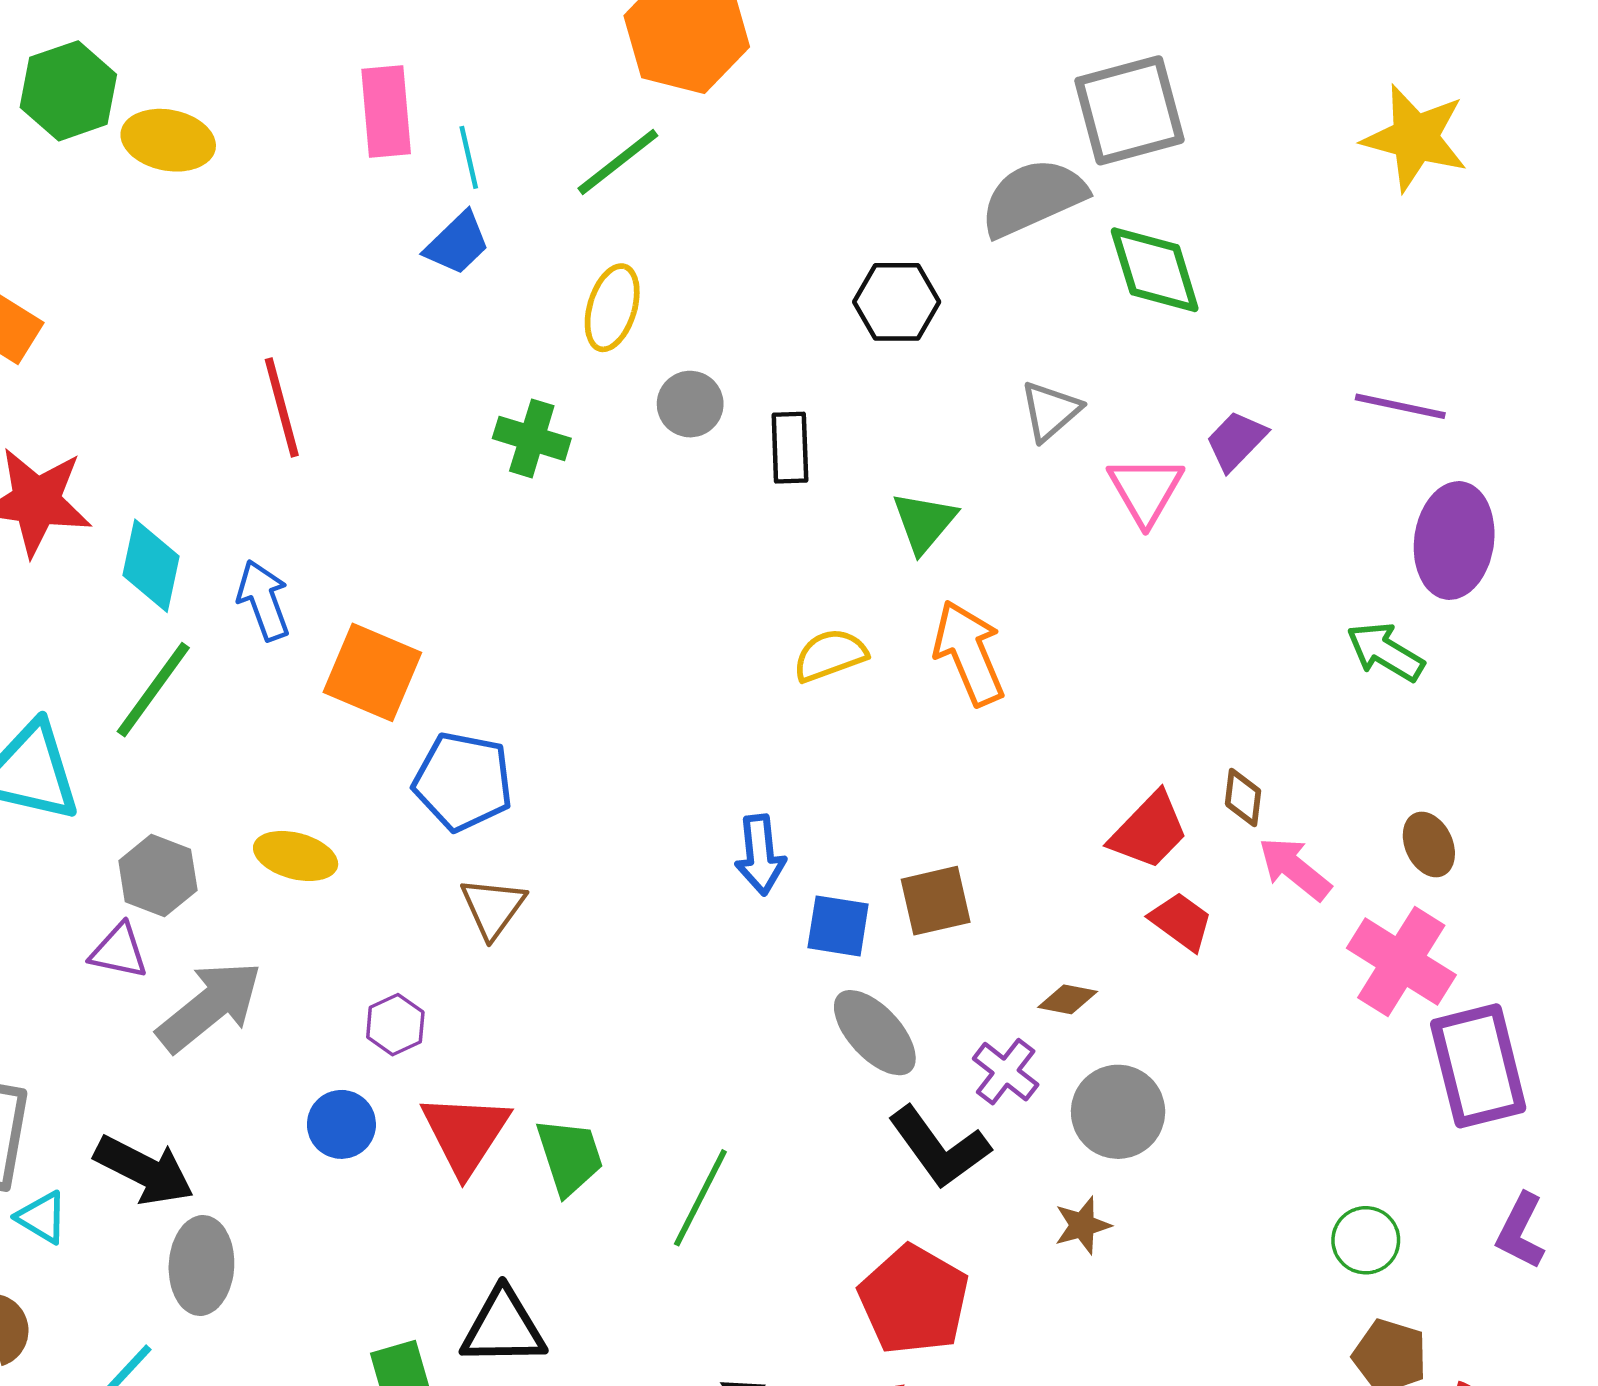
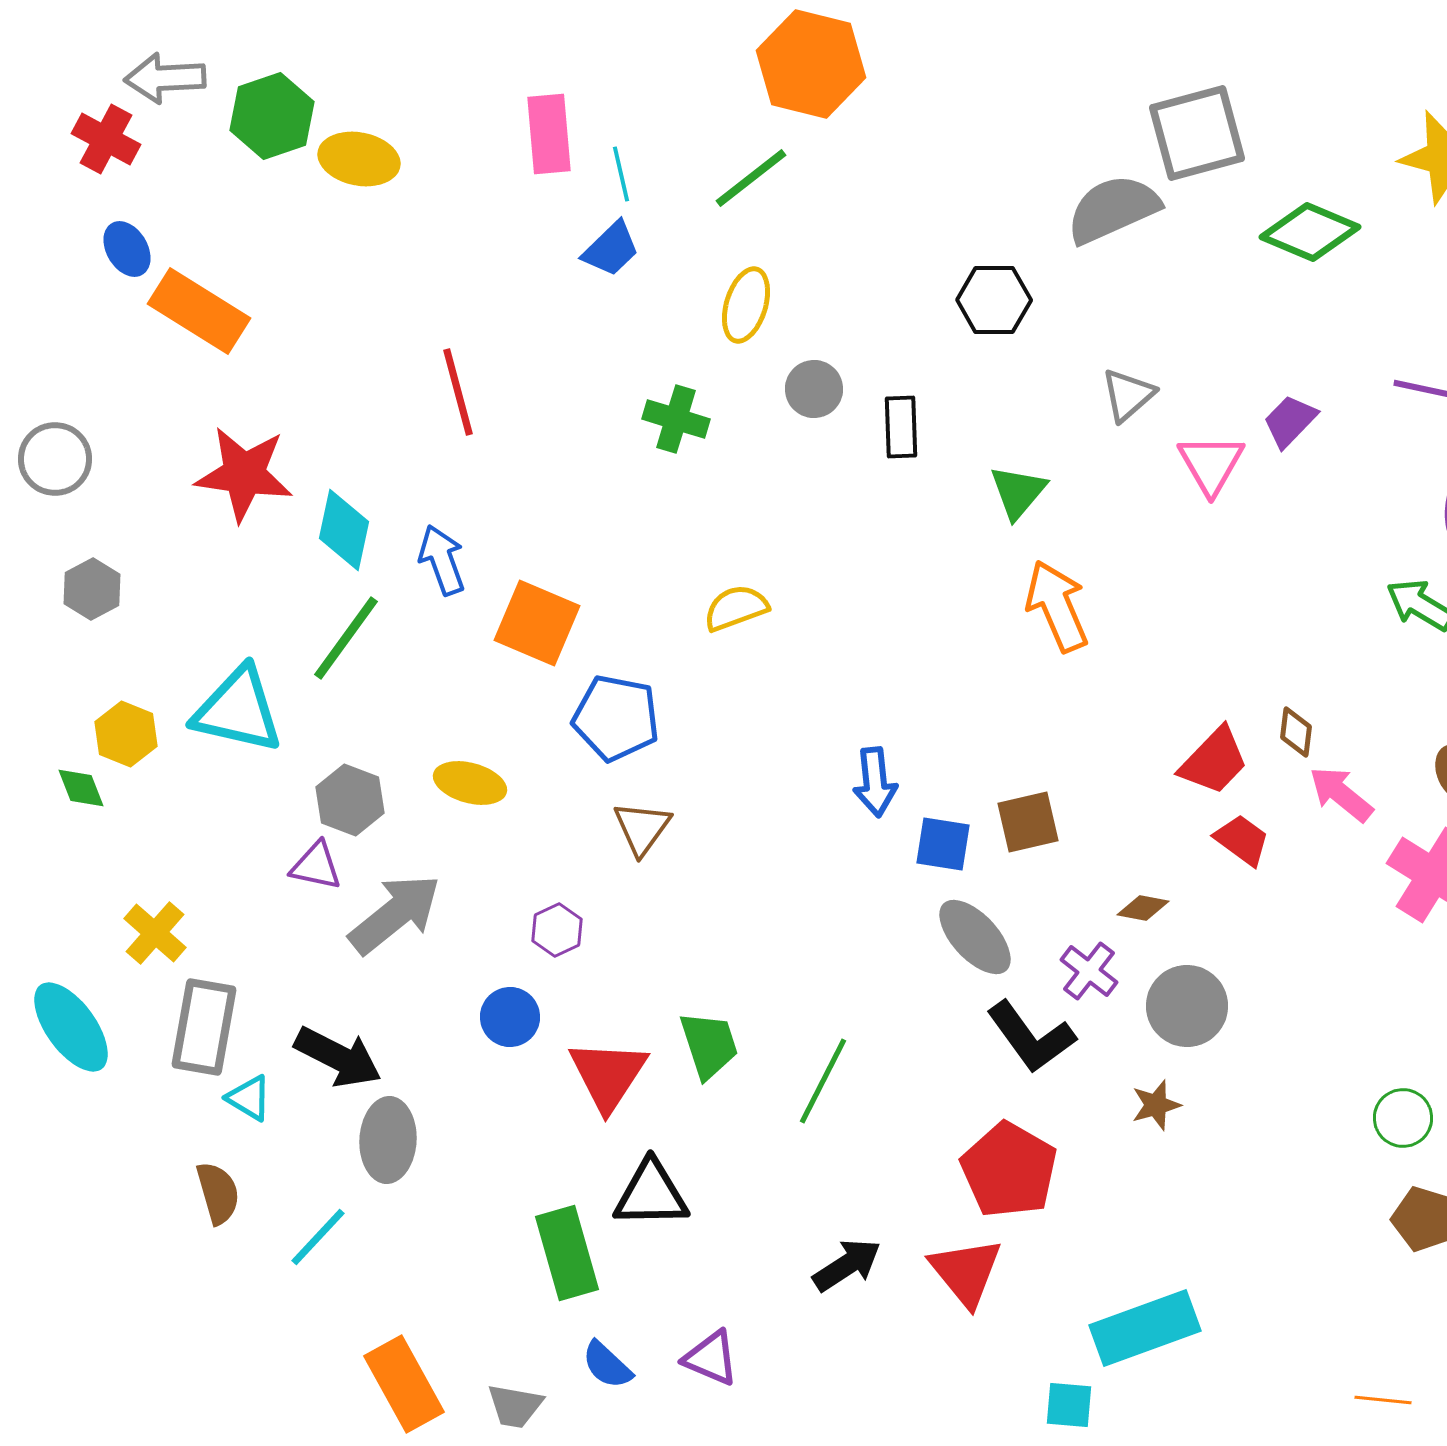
green diamond: (1155, 270) -> (1310, 232), moved, turned -50
yellow semicircle: (830, 655) -> (736, 608), moved
red triangle: (465, 1134) -> (608, 1075), moved

